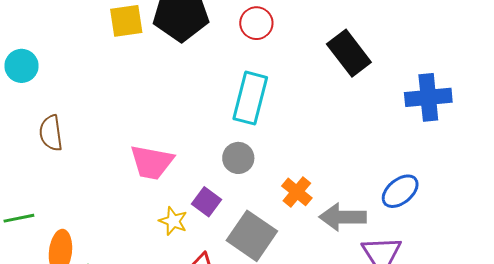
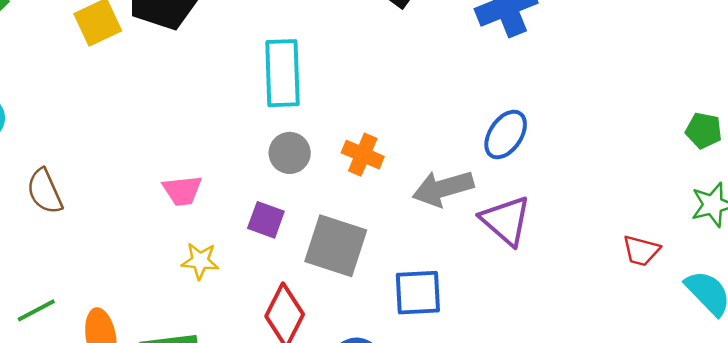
pink trapezoid: (152, 162) -> (182, 191), size x0.7
orange cross: (297, 192) -> (363, 155), moved
yellow star: (173, 221) -> (200, 261), moved

